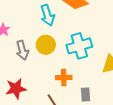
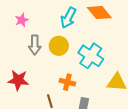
cyan arrow: (47, 15) -> (68, 18), turned 30
cyan cross: (79, 46) -> (91, 56), turned 35

